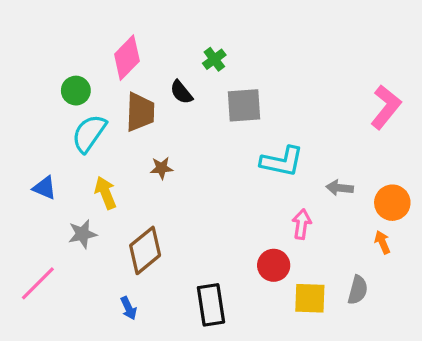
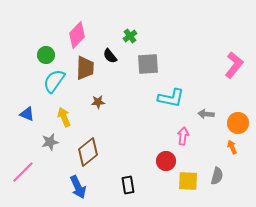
black rectangle: (211, 305) -> (128, 185), size x0.7
blue arrow: (129, 308) -> (78, 187), size x1.6

